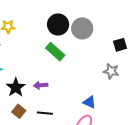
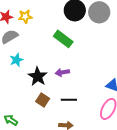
green rectangle: (55, 52) -> (63, 39), moved

